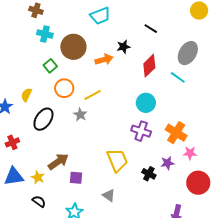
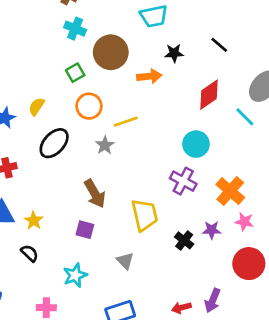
black star: (123, 47) -> (174, 53), moved
brown arrow: (58, 162) -> (95, 194), moved, turned 85

